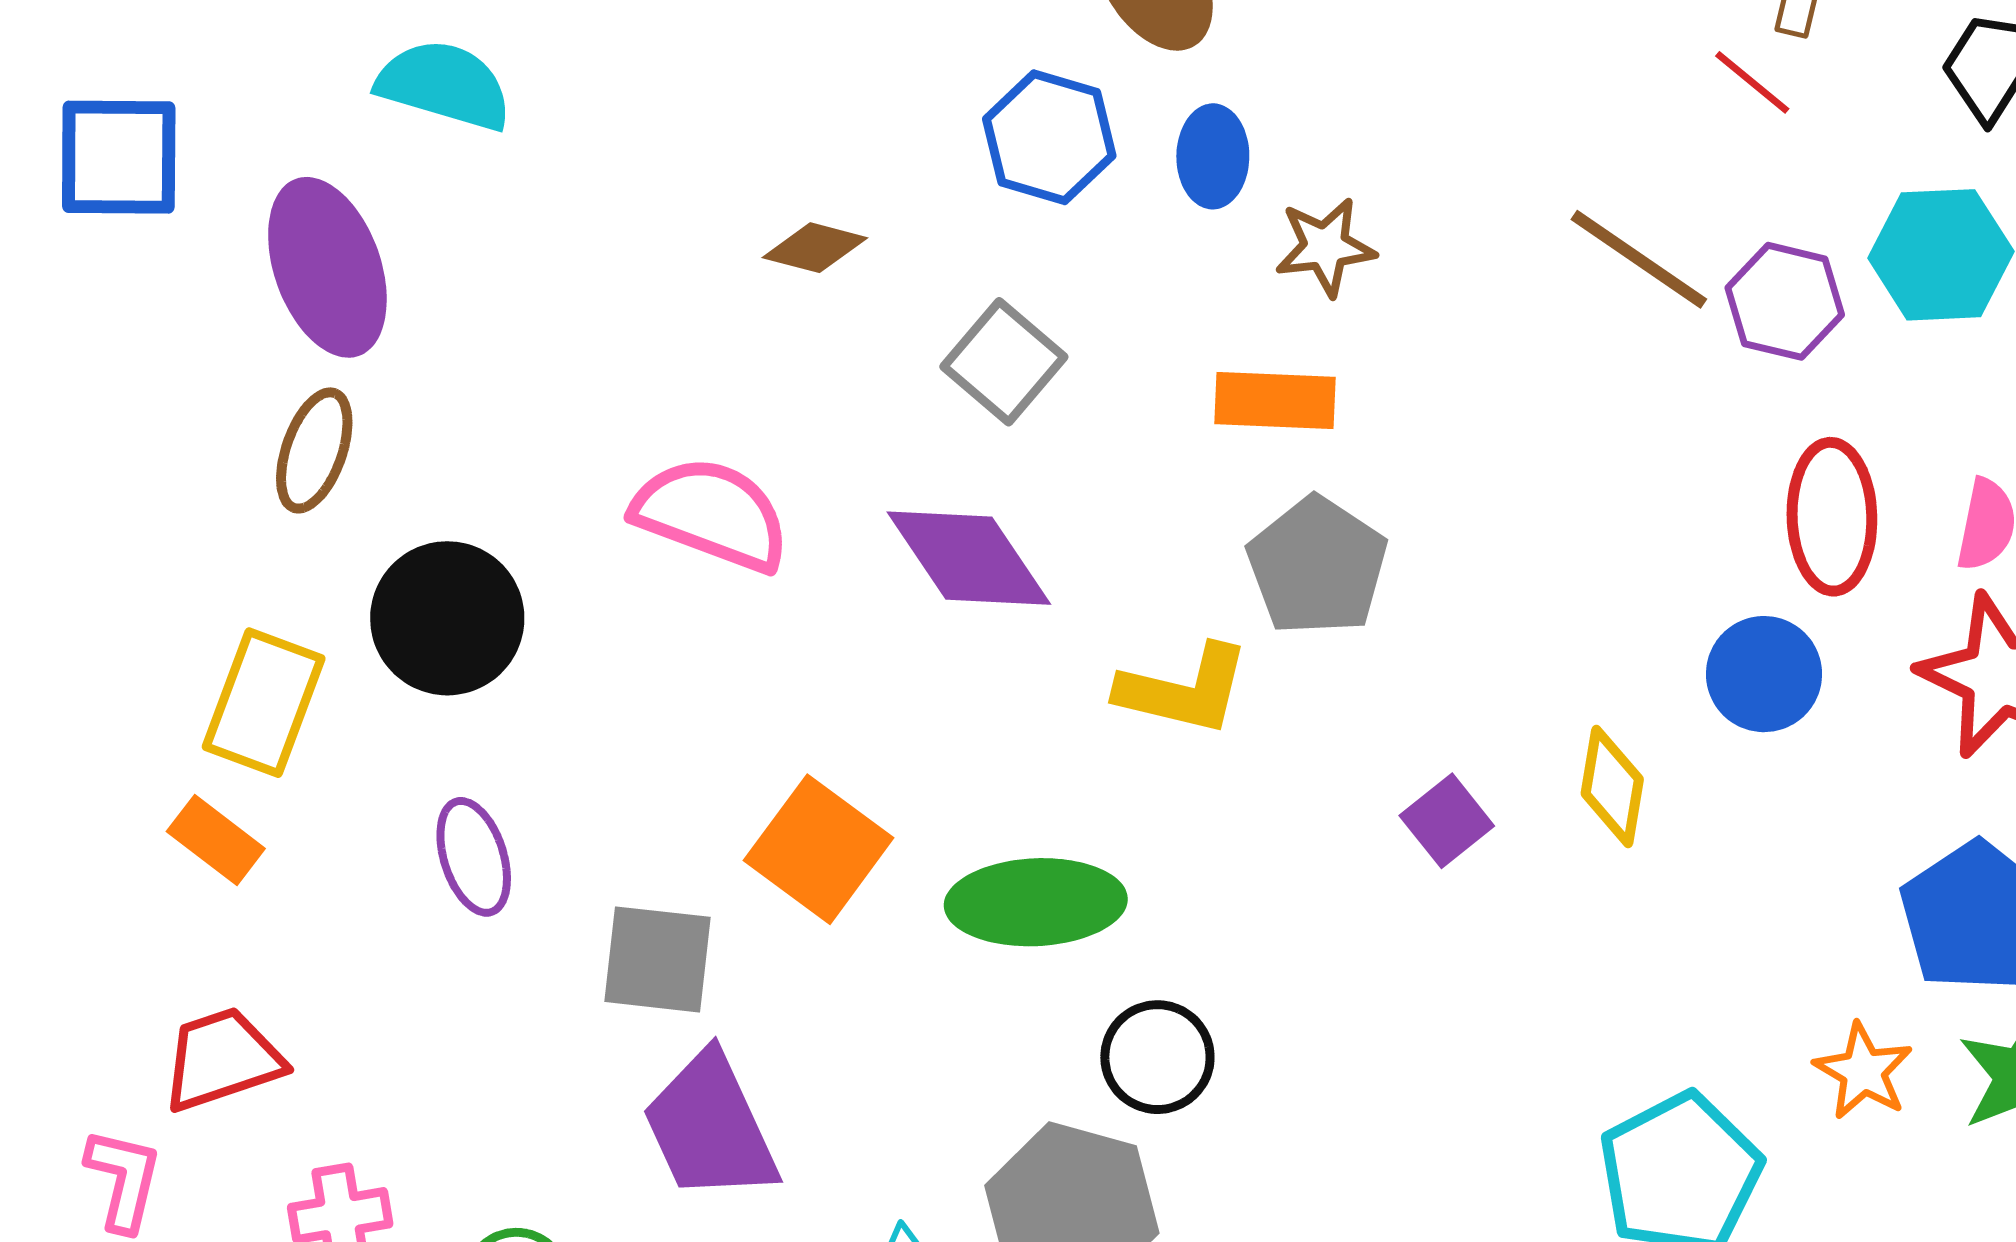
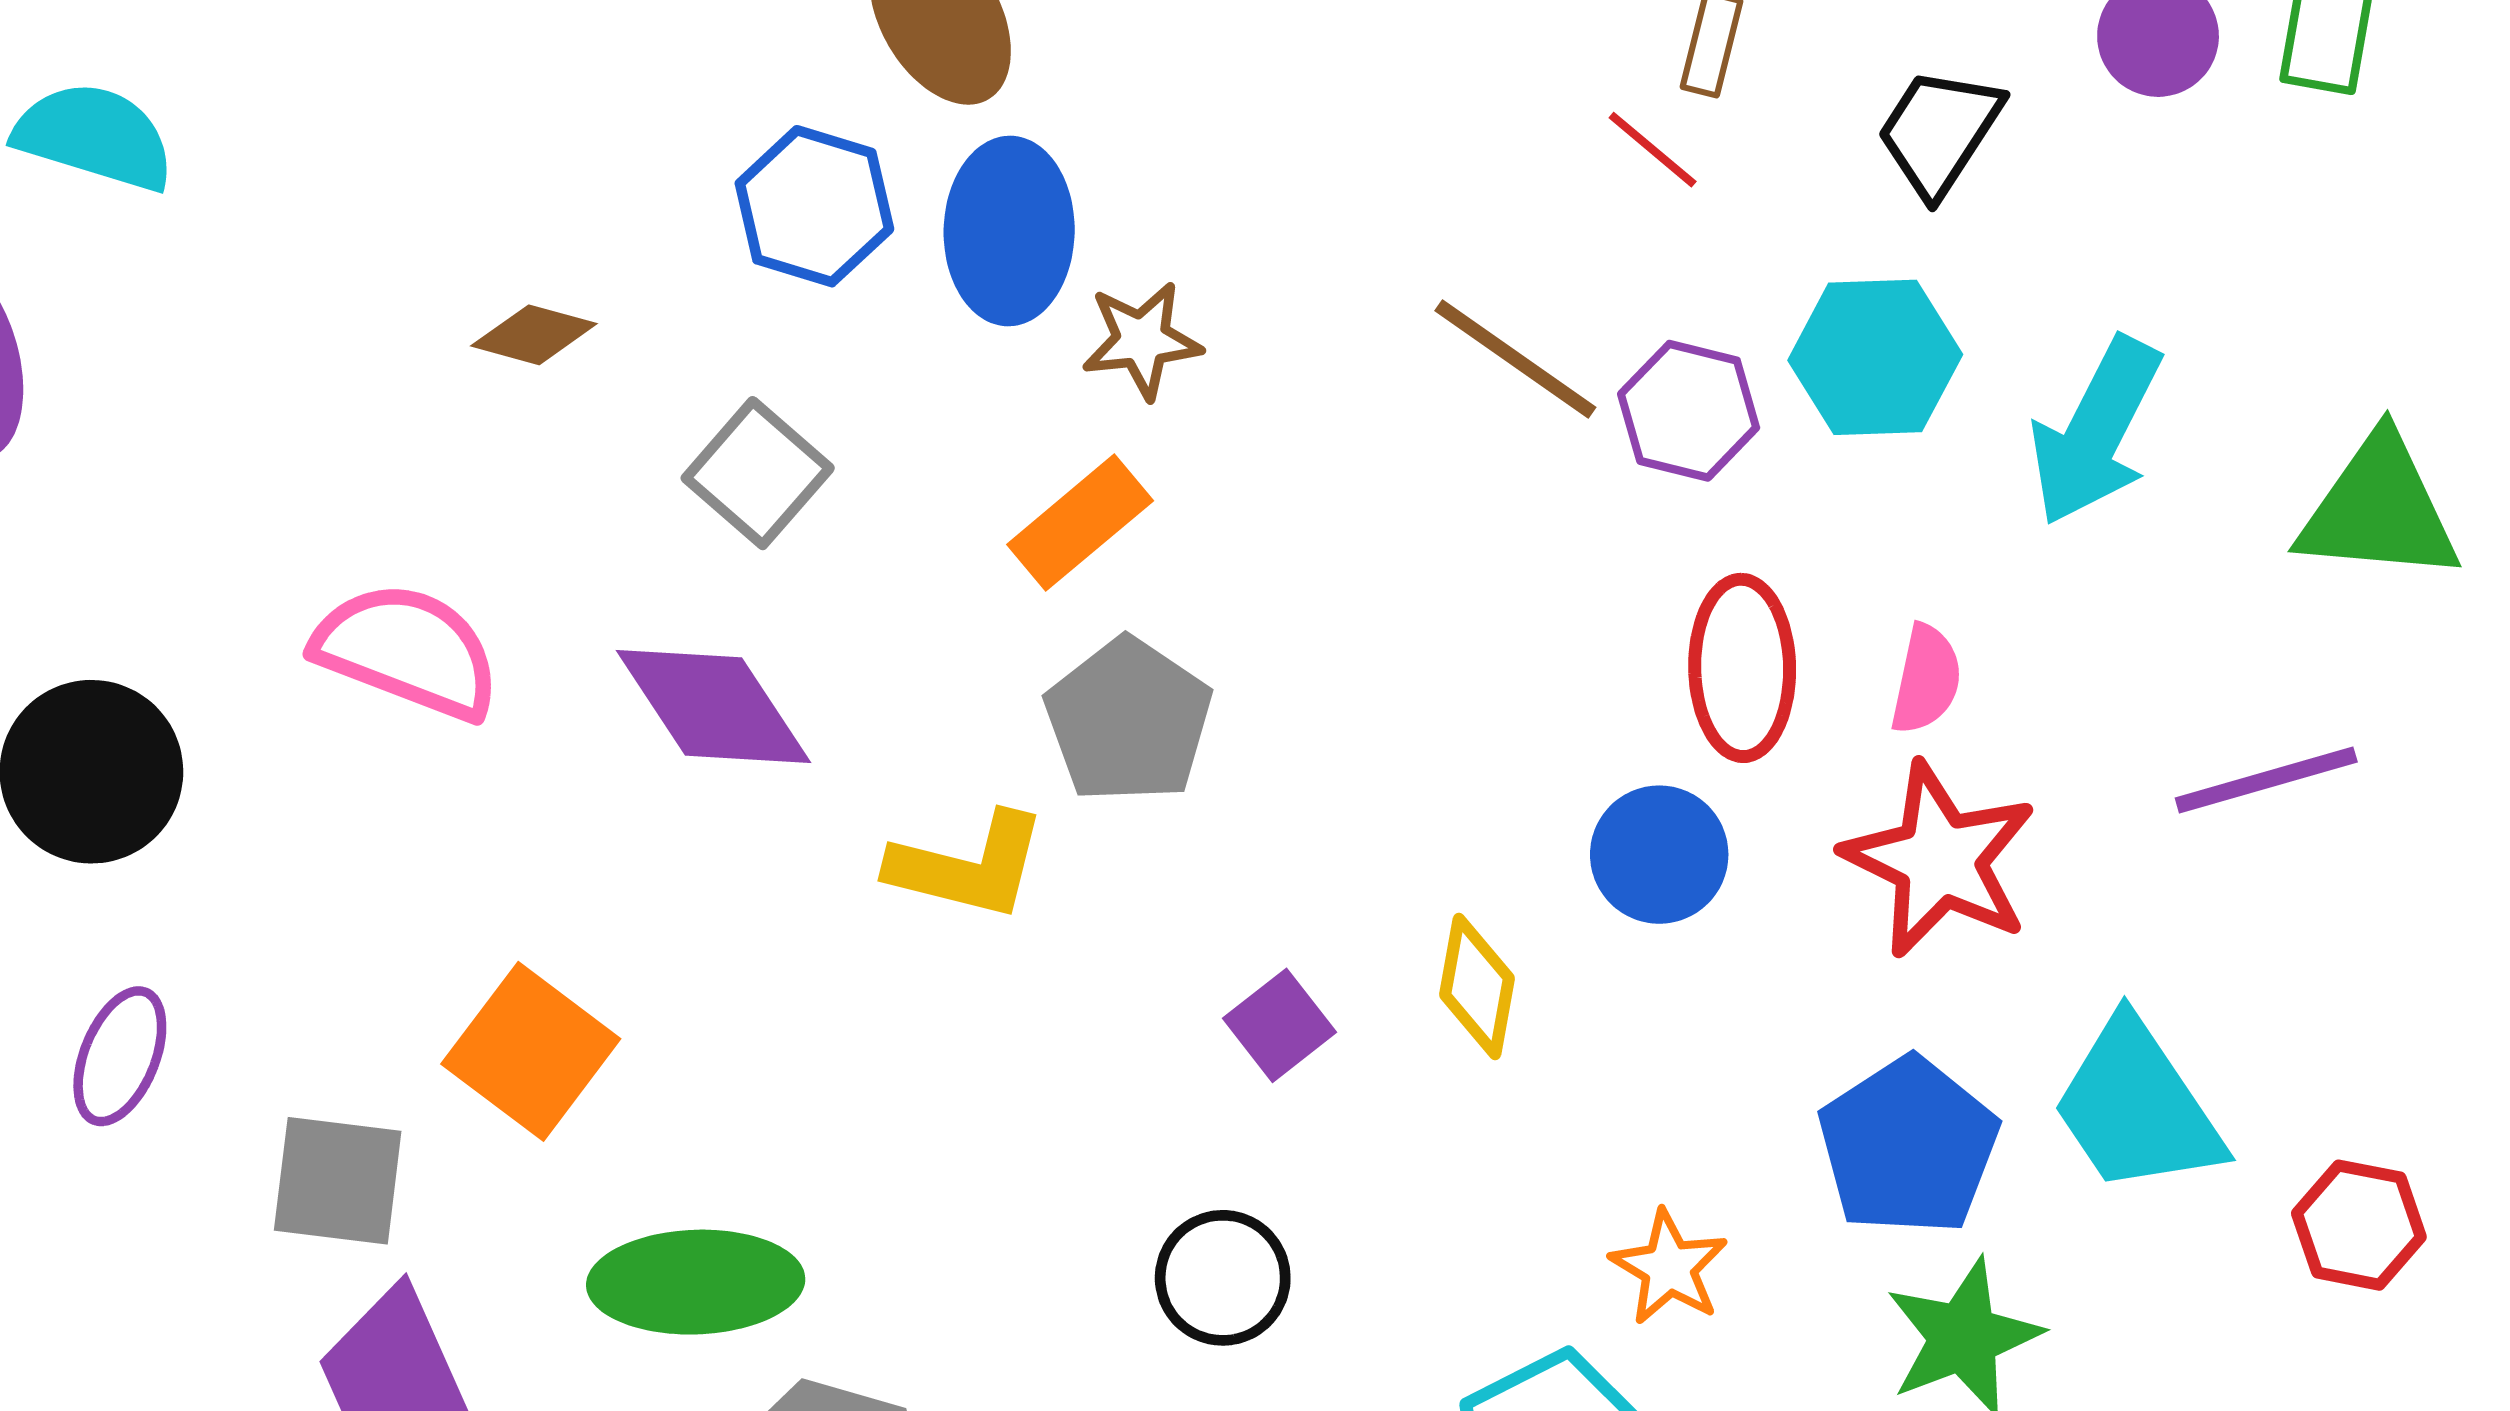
blue ellipse: (1213, 156) -> (1009, 231), size x1.5
orange rectangle: (1275, 400) -> (1080, 523), turned -43
purple ellipse: (474, 857) -> (120, 1056), turned 39
green ellipse: (1036, 902) -> (696, 1282), moved
black circle: (1157, 1057) -> (1223, 1278), moved
orange star: (1863, 1071) -> (1669, 1267), moved

